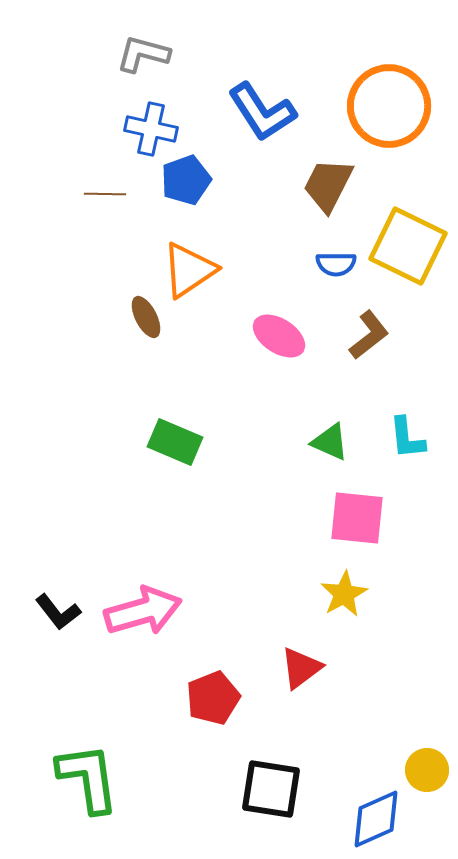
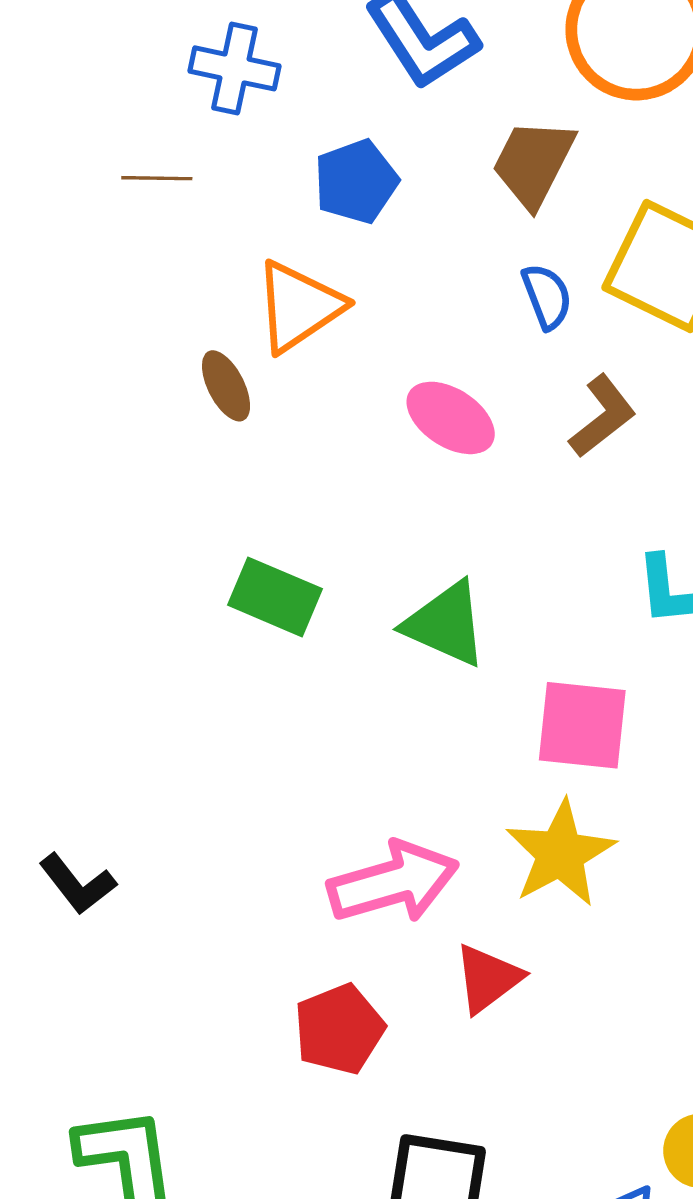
blue pentagon: (186, 180) -> (356, 182), moved
blue semicircle: (336, 264) -> (547, 296), turned -111
green triangle: (330, 442) -> (446, 624), moved, size x1.4
yellow star: (344, 594) -> (560, 854), size x1.4
pink arrow: (143, 611) -> (393, 882), moved

